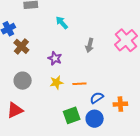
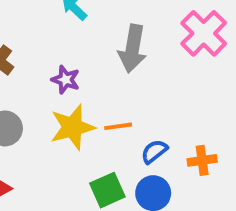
gray arrow: (90, 45) -> (132, 49), size x1.6
yellow star: (56, 82) -> (72, 127), size x1.6

